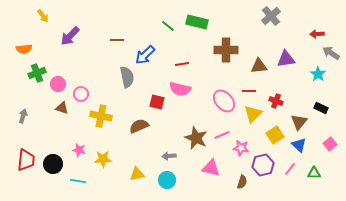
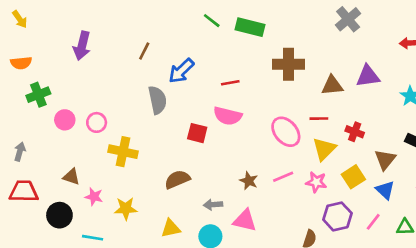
yellow arrow: (43, 16) -> (20, 19), moved
green line: (168, 26) -> (212, 21), moved
purple arrow: (70, 36) -> (82, 46), turned -30
brown line: (117, 40) -> (144, 51), turned -64
pink circle: (58, 84) -> (65, 120), moved
brown triangle: (62, 108) -> (71, 177), moved
brown semicircle: (139, 126) -> (177, 179), moved
brown star: (196, 138) -> (249, 181), size x0.6
pink star: (241, 148) -> (316, 182), moved
red trapezoid: (26, 160) -> (24, 191), moved, turned -95
pink triangle: (211, 168) -> (245, 220), moved

